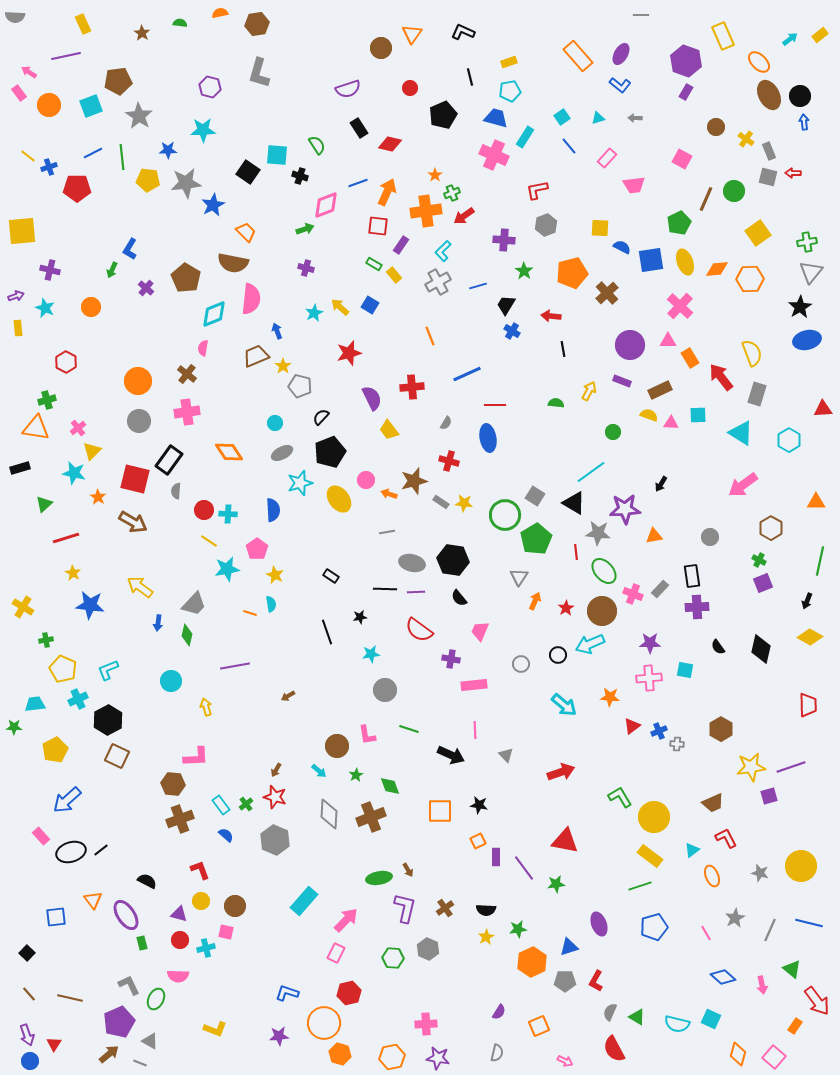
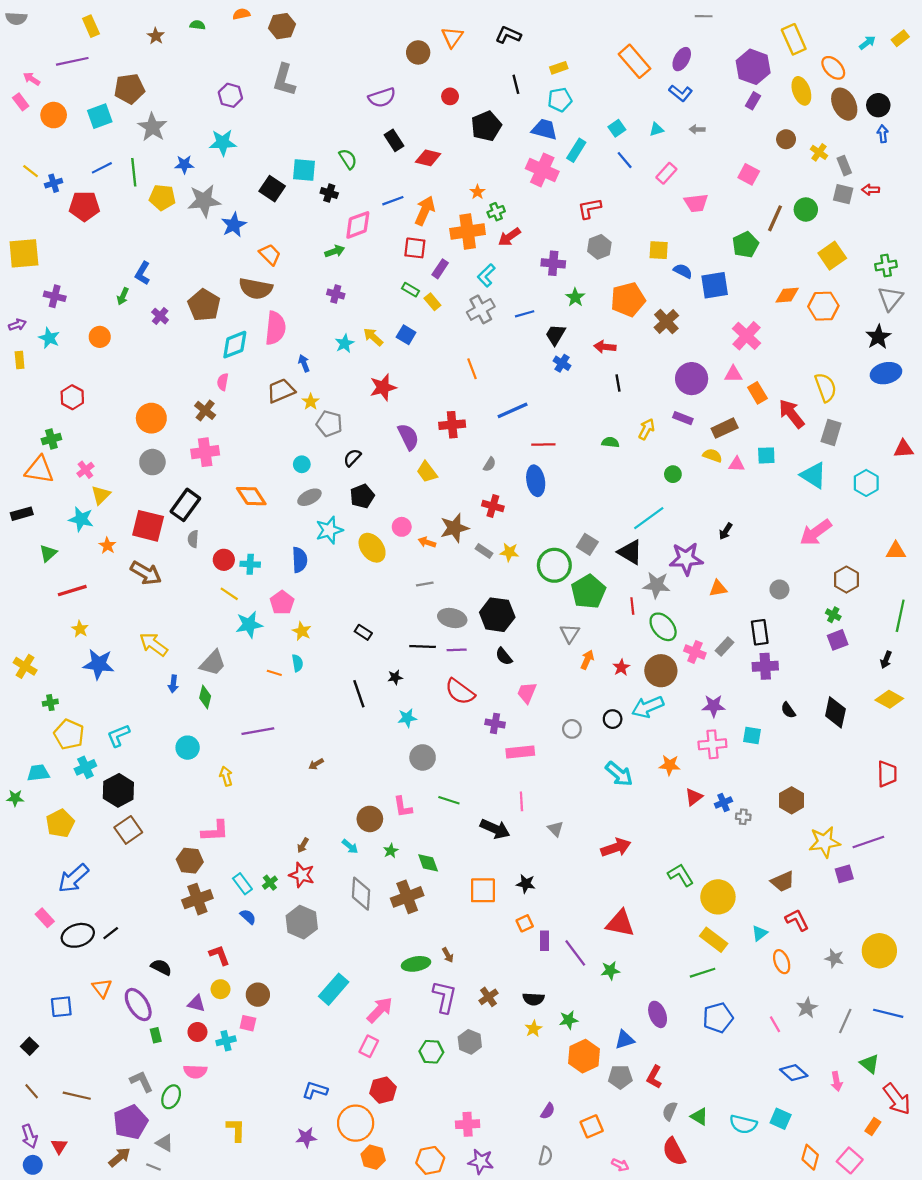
yellow ellipse: (685, 262) -> (801, 91), moved
black pentagon: (330, 452) -> (362, 496), size x0.7
brown square: (117, 756) -> (128, 830), turned 30
yellow L-shape: (215, 1029) -> (236, 1130), turned -110

